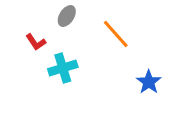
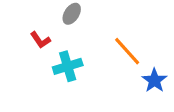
orange line: (116, 34) -> (127, 51), moved

